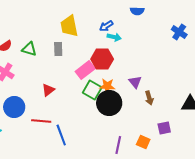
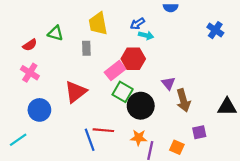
green triangle: (29, 49) -> (55, 33), moved
orange star: (107, 86) -> (139, 138), moved
red triangle: (48, 90) -> (76, 92), size x1.6
brown arrow: (149, 98) -> (183, 100), size x1.5
red line: (41, 121) -> (103, 130), moved

